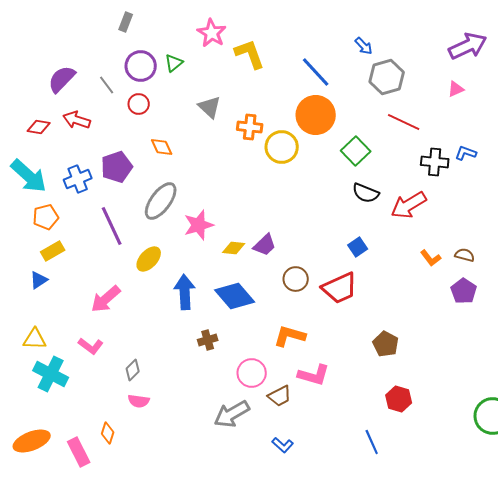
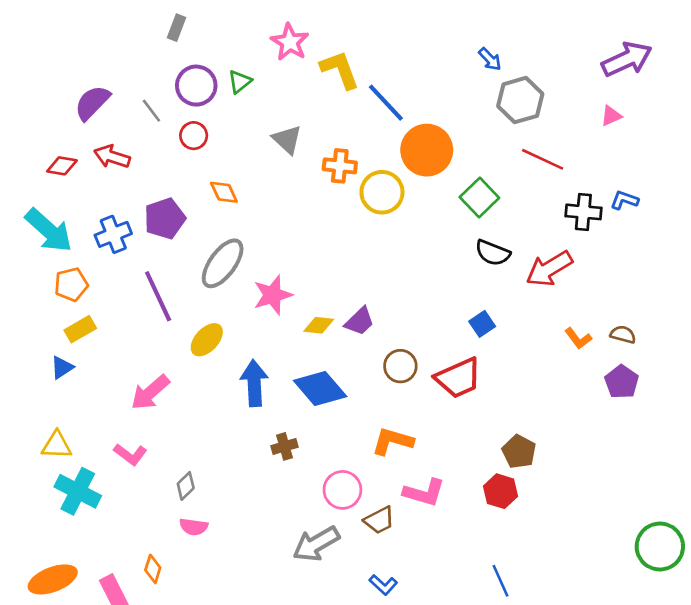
blue line: (316, 72) -> (386, 103), moved
red hexagon: (399, 399) -> (500, 491), moved

